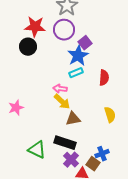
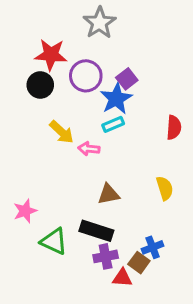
purple circle: (64, 30) -> (86, 76), moved
red semicircle: (104, 78) -> (174, 127), moved
yellow arrow: (62, 102) -> (62, 132), moved
pink star: (16, 108) -> (25, 211), moved
purple cross: (71, 160) -> (106, 256), turned 35

